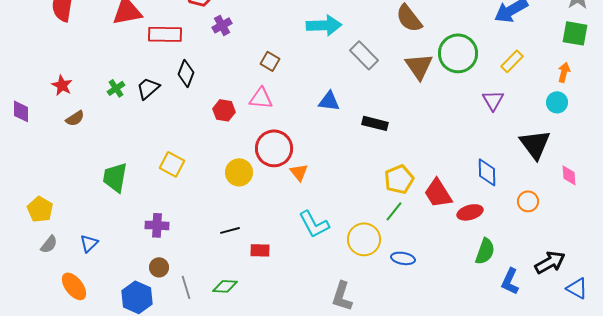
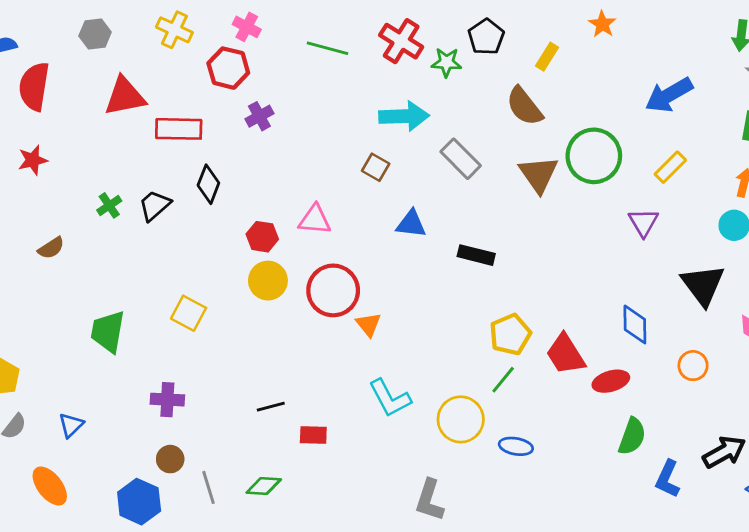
brown square: (270, 61) -> (376, 167), moved
red star: (62, 85) -> (33, 160), moved, turned 30
yellow circle: (239, 172) -> (268, 281), moved

